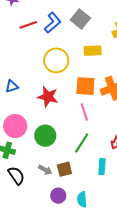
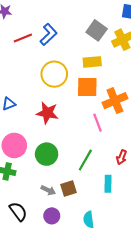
gray square: (80, 19) -> (97, 30), moved
orange square: (85, 86) -> (87, 87), moved
pink line: (84, 112) -> (97, 123), moved
black semicircle: (16, 175) -> (18, 211), moved
purple circle: (58, 196) -> (52, 216), moved

